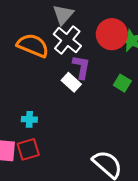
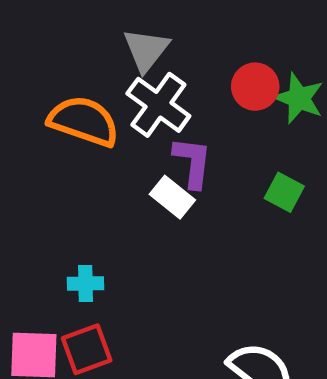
red circle: (112, 34) -> (255, 87), size x0.7

